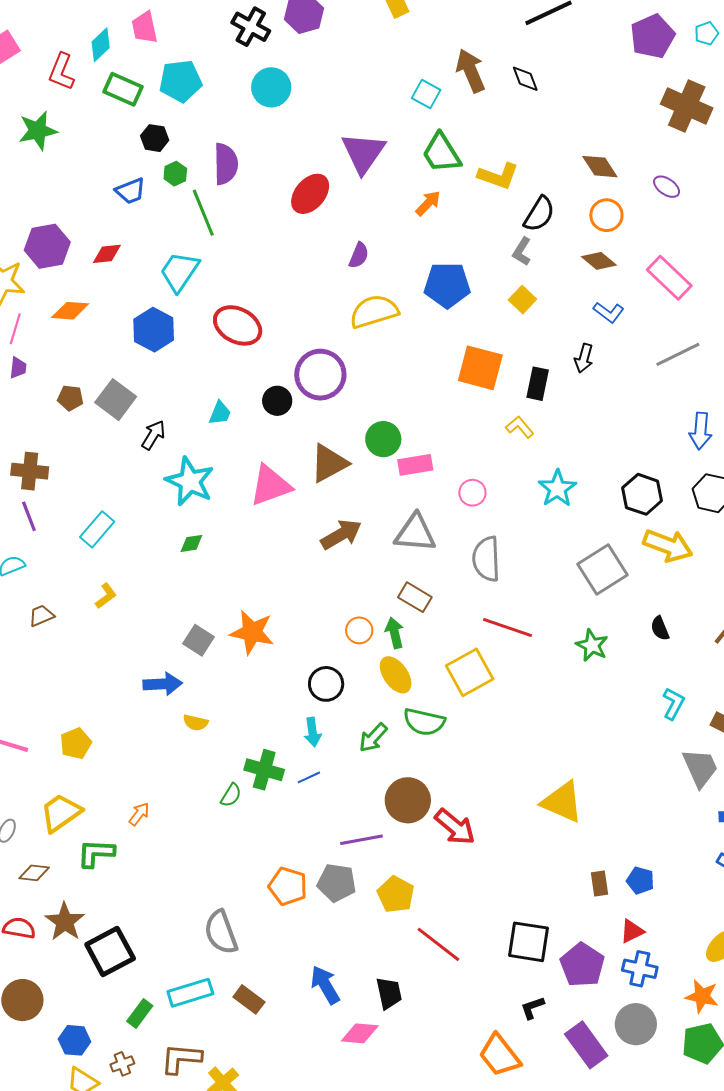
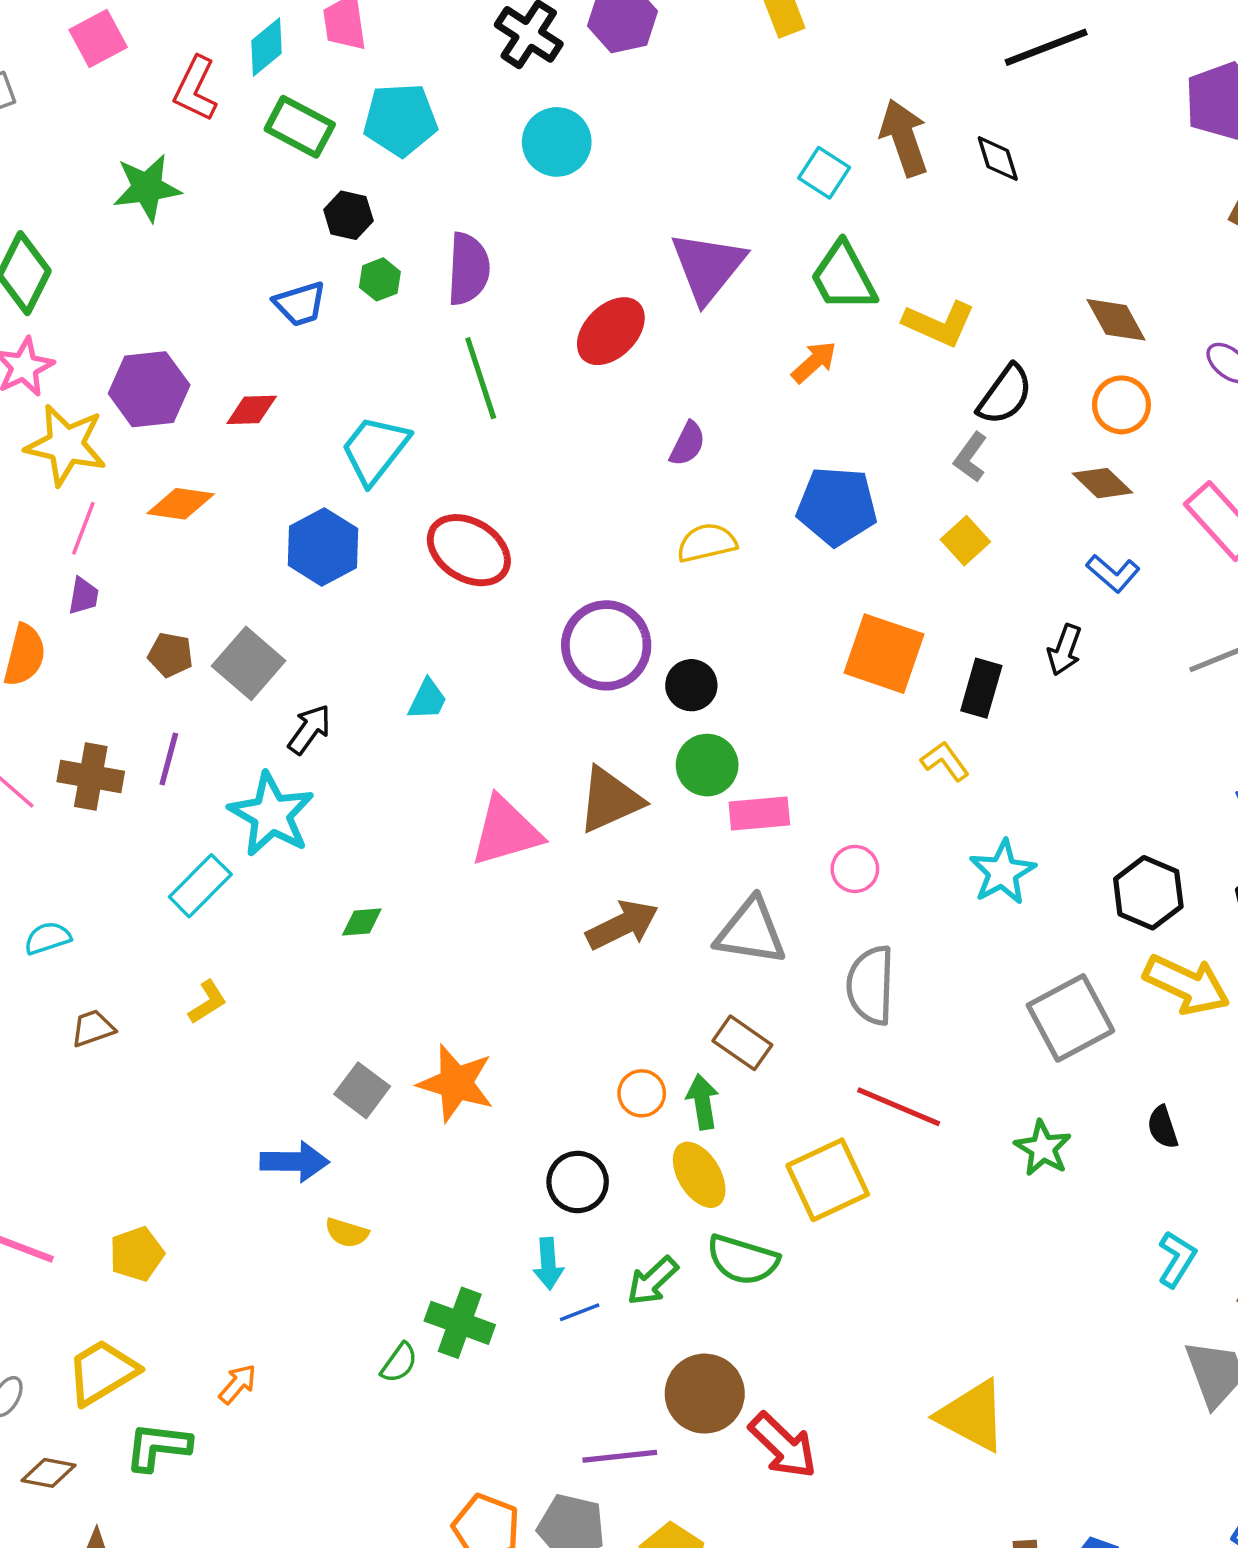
green line: (203, 213) -> (481, 378), moved
yellow semicircle: (374, 311) -> (707, 543), size x0.7
black circle: (277, 401) -> (691, 685), moved
cyan star: (190, 481) -> (271, 814), moved
purple line: (29, 516) -> (169, 759), moved, turned 32
blue line: (309, 777) -> (580, 1312), moved

